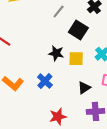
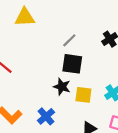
black square: (78, 30) -> (72, 64), moved, turned -30

